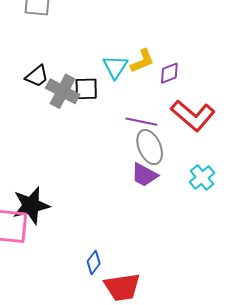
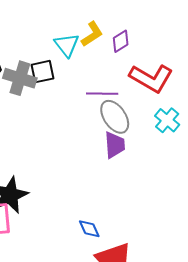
purple trapezoid: (144, 175) -> (115, 145), turned -112
cyan cross: (202, 177) -> (167, 120), moved
blue diamond: (94, 262) -> (89, 229), moved, turned -50

